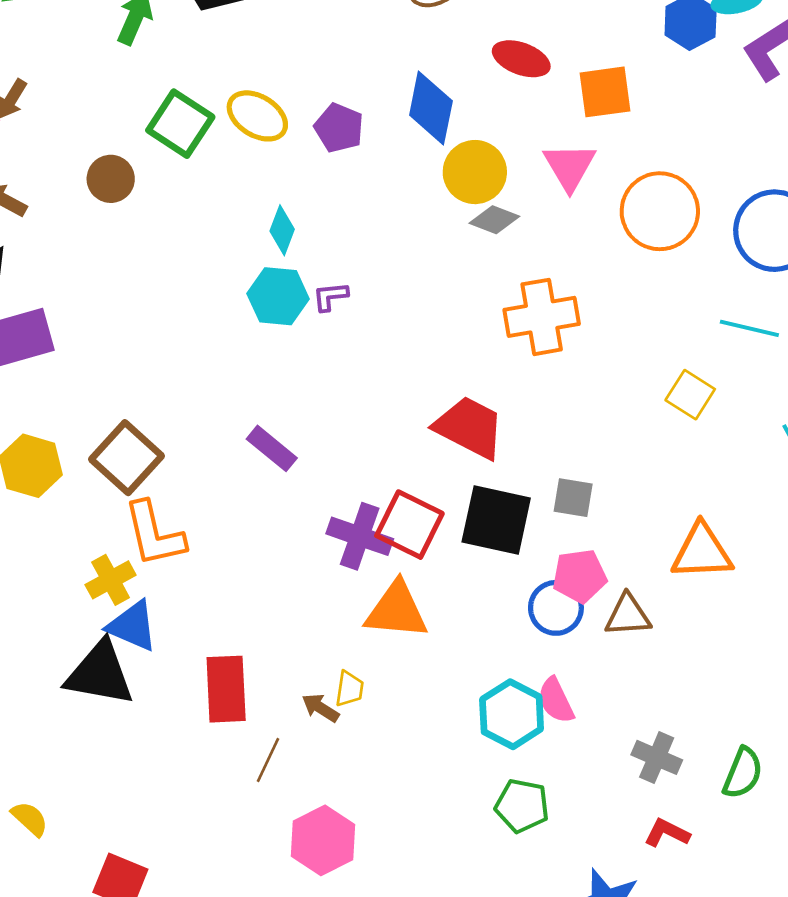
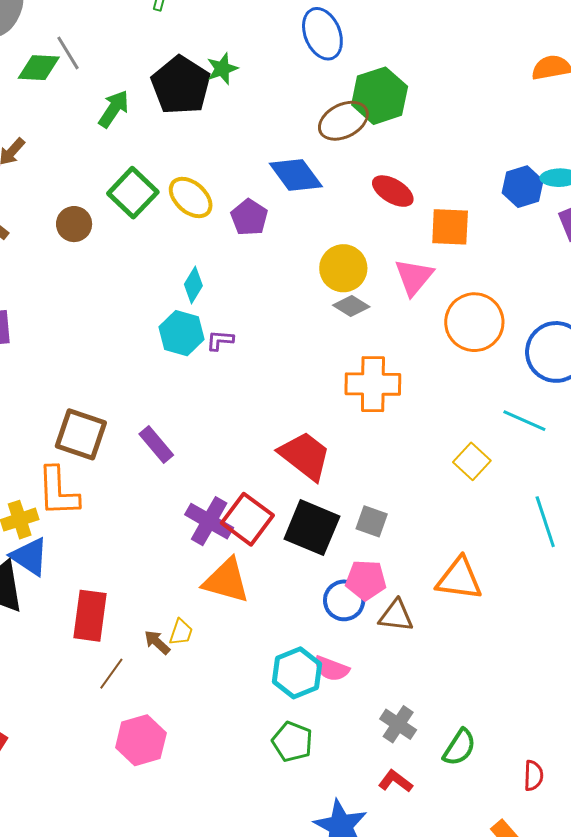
blue diamond: (431, 108) -> (296, 175), moved, turned -58
brown square: (126, 458) -> (81, 434), moved, turned -34
pink semicircle: (556, 700) -> (331, 669), turned -54

